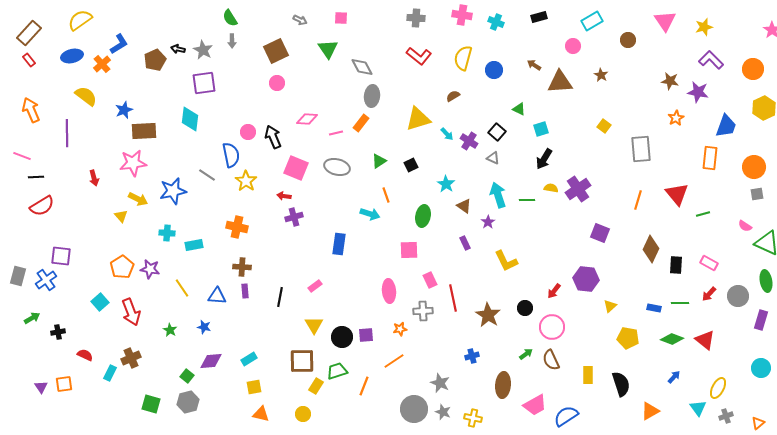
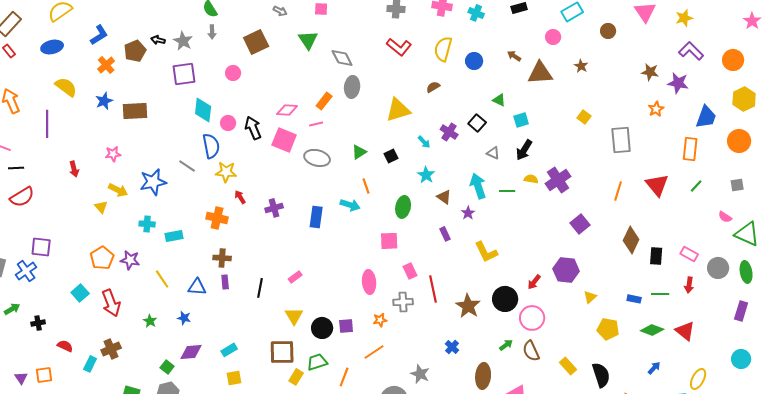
orange cross: (102, 64) -> (106, 65), moved
pink circle: (277, 83) -> (233, 73), moved
cyan diamond: (190, 119) -> (203, 110), moved
orange rectangle: (361, 123) -> (324, 101), moved
brown rectangle: (144, 131) -> (135, 111), moved
cyan arrow: (447, 134) -> (424, 142), moved
gray triangle: (493, 158) -> (493, 153), moved
pink star: (133, 163) -> (113, 154), size x0.6
orange circle: (754, 167) -> (739, 141), moved
pink square: (296, 168) -> (284, 140), moved
yellow star: (246, 181) -> (226, 172), turned -30
red arrow: (284, 196) -> (240, 197), moved, turned 48
green line: (703, 214) -> (696, 186), moved, turned -32
purple square: (600, 233) -> (580, 224), turned 30
blue rectangle: (339, 244) -> (316, 217), moved
red arrow: (709, 294) -> (689, 285), turned -35
gray circle: (738, 296) -> (718, 268), moved
black circle: (525, 308) -> (505, 299), size x1.6
blue cross: (472, 356) -> (452, 347), turned -32
yellow rectangle: (588, 375) -> (568, 366), turned -42

